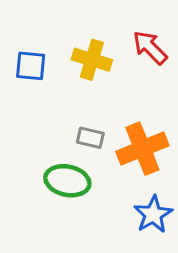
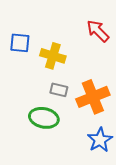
yellow cross: (92, 60) -> (53, 56), moved

